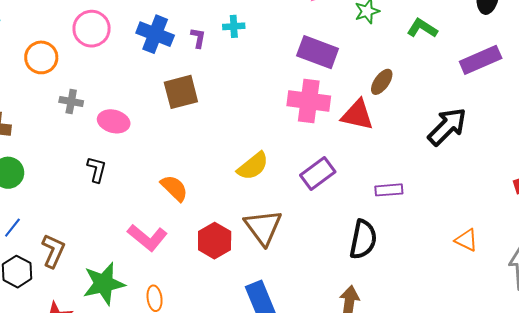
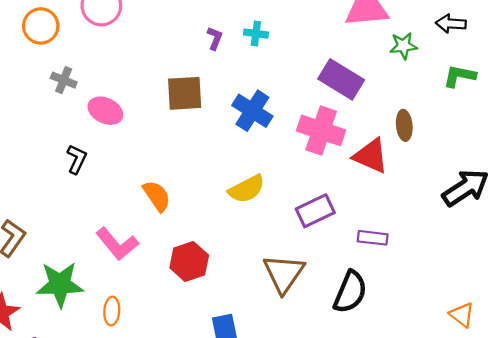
green L-shape: (422, 28) -> (460, 76), turned -32
blue cross: (155, 34) -> (252, 111), moved
brown ellipse: (382, 82) -> (404, 125), turned -52
purple rectangle: (389, 190) -> (373, 238), moved
brown triangle: (263, 227) -> (284, 274), moved

